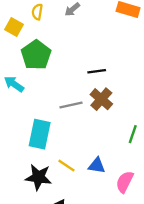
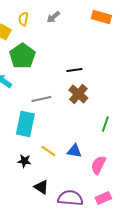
gray line: (71, 105) -> (41, 99), moved
black star: (38, 177) -> (24, 161), size x0.6

